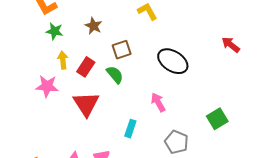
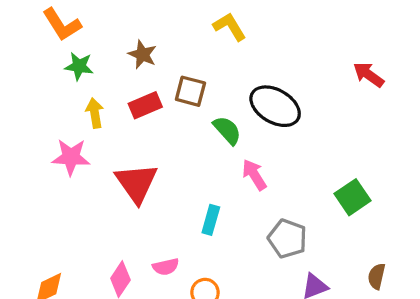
brown square: (122, 50) -> (190, 91), turned 36
red rectangle: (86, 67) -> (145, 105), moved, turned 36
green semicircle: (115, 75) -> (227, 130), moved

